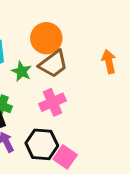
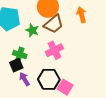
orange arrow: (109, 62) -> (81, 15), moved

